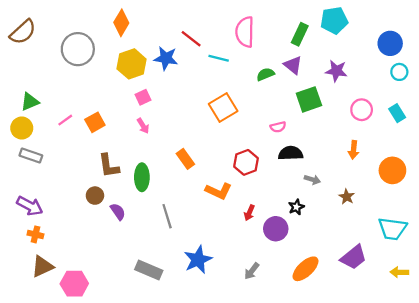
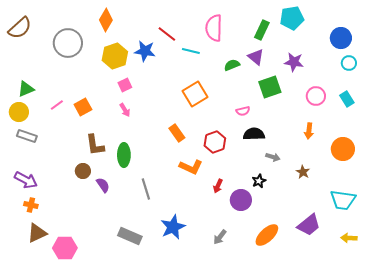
orange rectangle: (185, 159) -> (177, 133), moved

